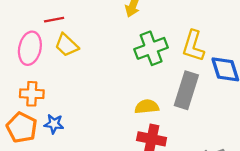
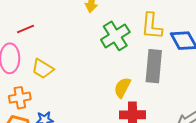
yellow trapezoid: (67, 45) -> (43, 69), moved
yellow semicircle: (147, 107) -> (122, 88), turned -45

